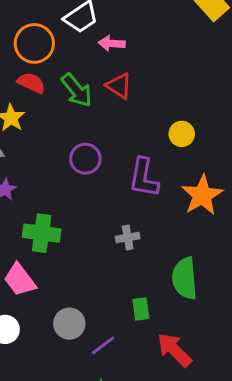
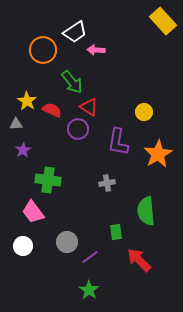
red semicircle: (31, 83) -> (52, 110), moved
red triangle: (119, 86) -> (89, 107), moved

